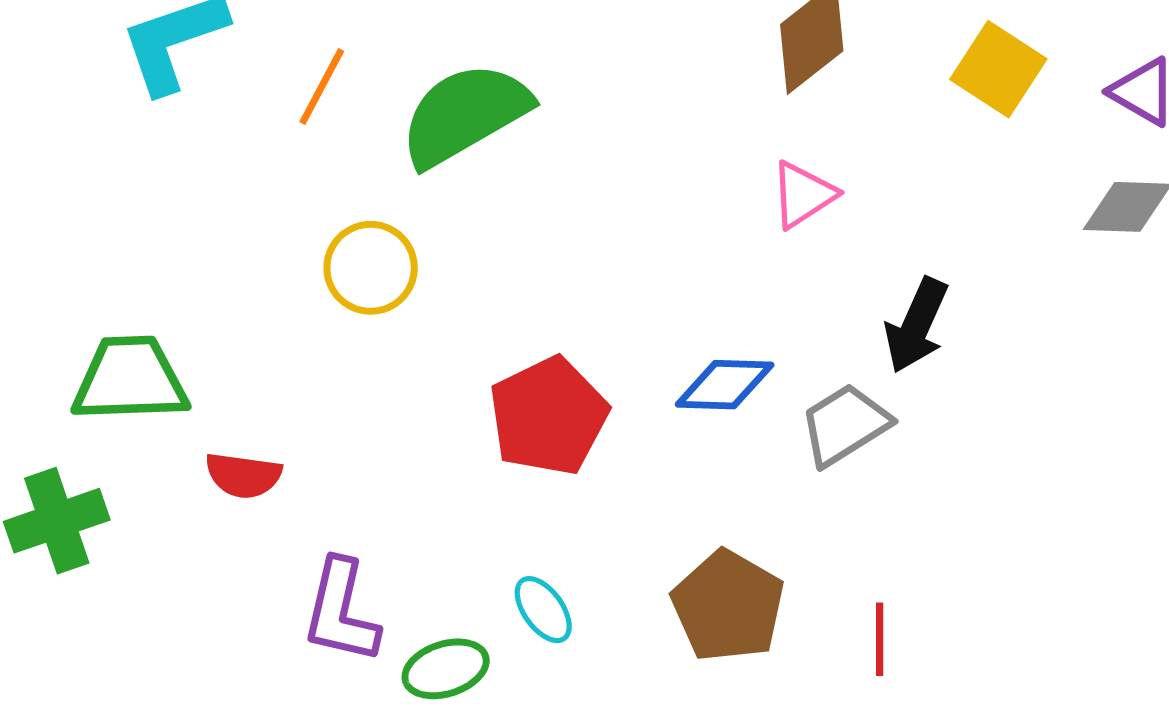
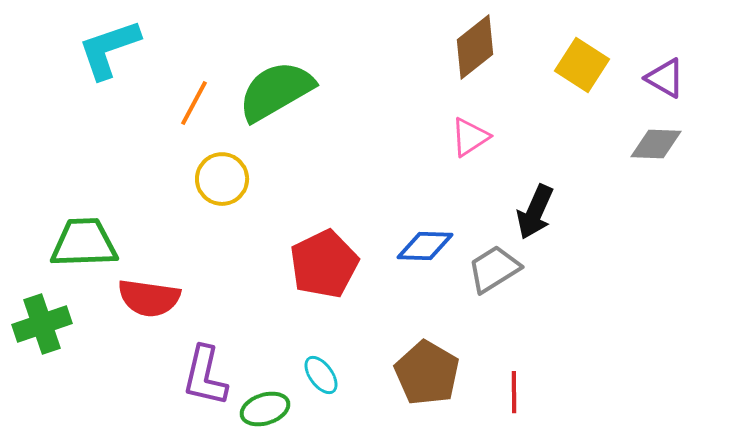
orange line: (322, 86) -> (194, 103), moved
red semicircle: (243, 475) -> (149, 298), size x1.4

